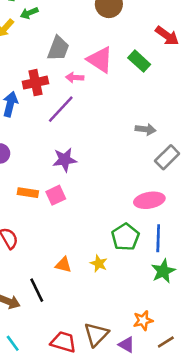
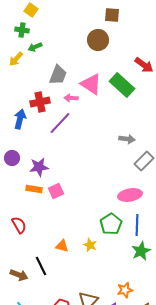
green rectangle: (139, 61) -> (122, 85), size x1.4
purple star: (65, 160) -> (39, 167), moved

